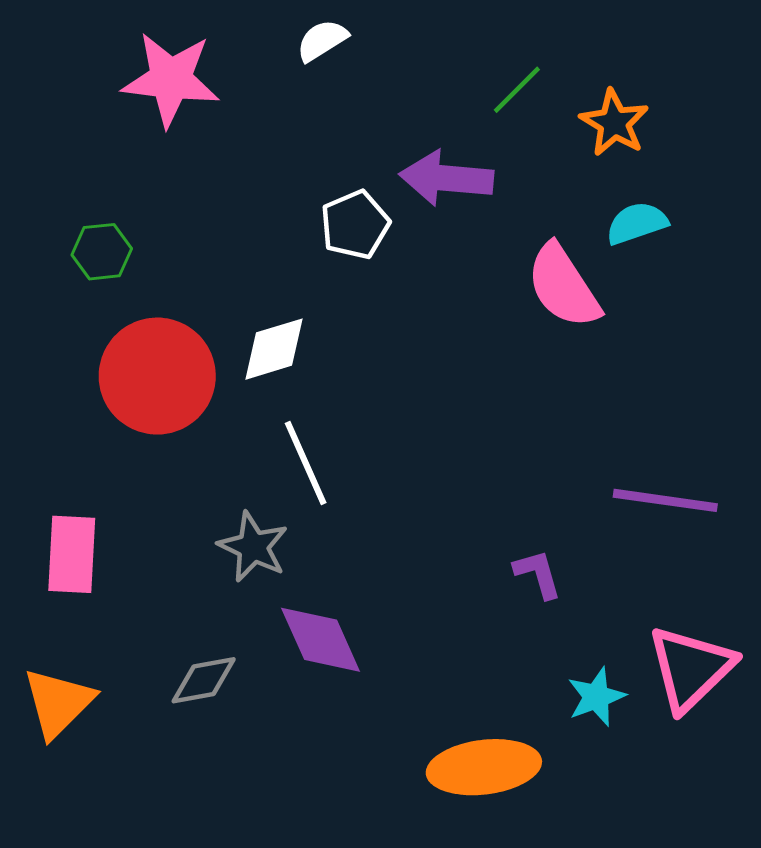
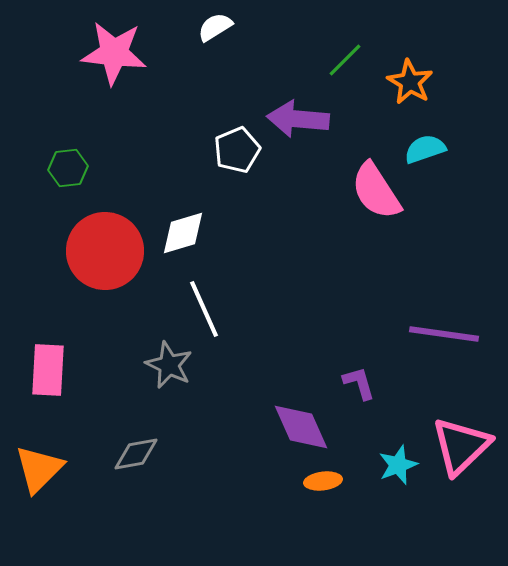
purple diamond: (321, 640) -> (301, 427), moved
orange ellipse: (484, 767) -> (323, 481), moved, size x0.5

